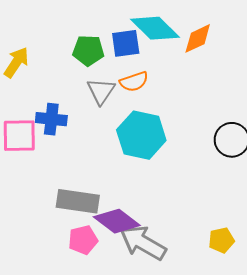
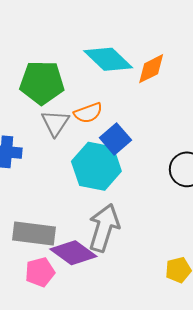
blue square: (126, 43) -> (115, 139), moved, turned -32
green pentagon: (88, 50) -> (42, 83), size x1.4
gray arrow: (143, 243) -> (104, 228), moved, turned 78

